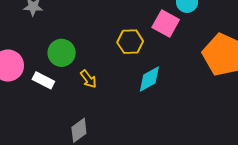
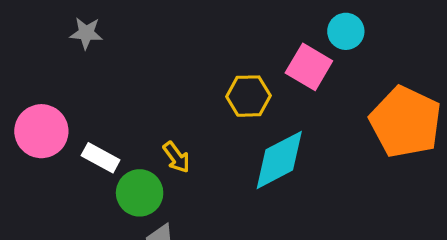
green circle: (62, 53) -> (140, 193), moved
cyan diamond: (149, 79) -> (279, 160), size x1.4

